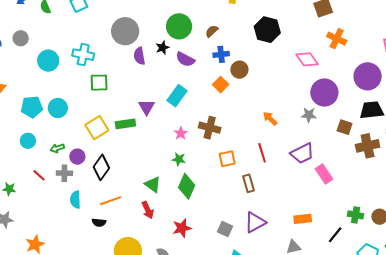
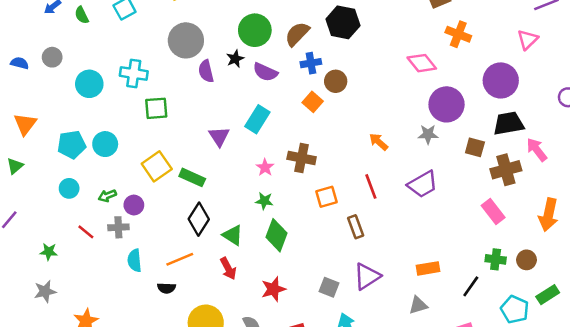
black hexagon: (267, 30) -> (343, 22), moved
brown semicircle: (212, 31) -> (297, 34), size x1.5
green rectangle: (125, 124) -> (192, 177), moved, turned 36
black diamond: (101, 167) -> (199, 219), moved
pink rectangle: (324, 174) -> (493, 212), moved

